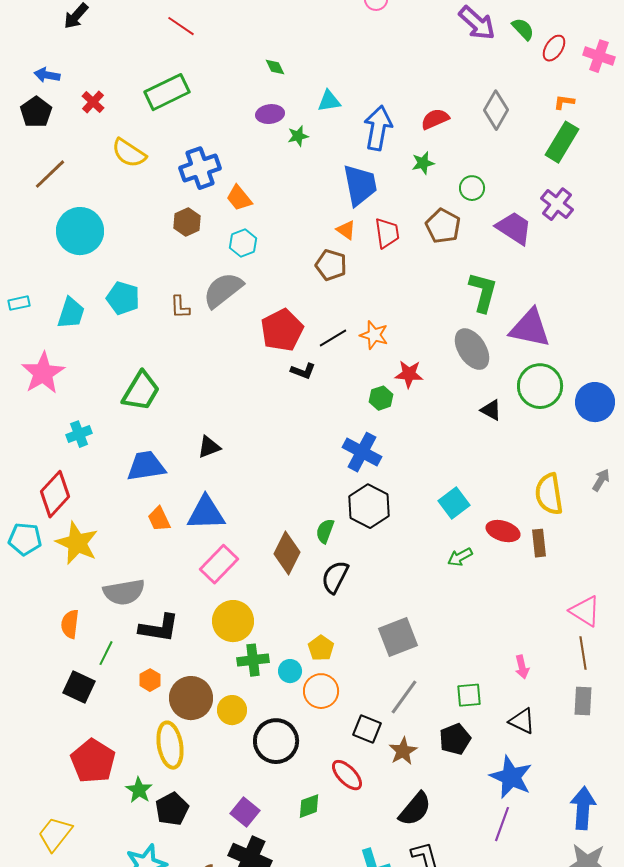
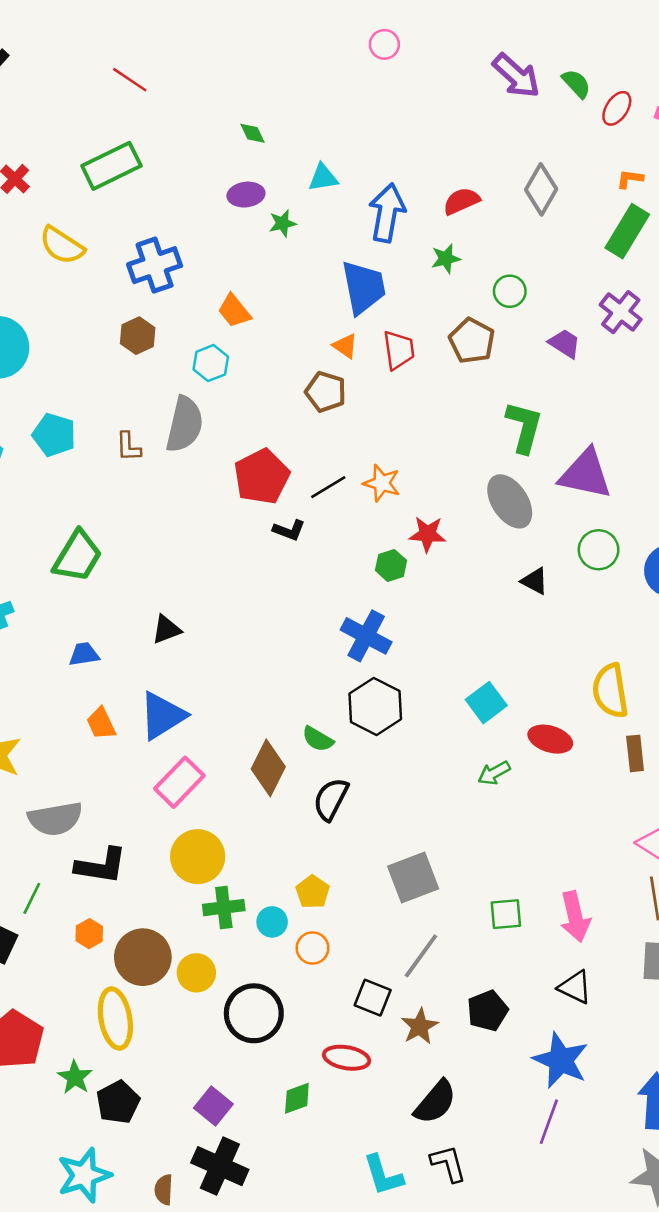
orange trapezoid: (239, 198) -> (234, 311), moved
purple trapezoid: (514, 228) -> (565, 343), size x0.7
gray semicircle: (223, 290) -> (185, 424), turned 141
green circle: (540, 386) -> (599, 550), size x0.7
blue trapezoid: (146, 466) -> (84, 654), size x0.6
blue triangle: (206, 513) -> (162, 716), turned -30
green semicircle: (325, 531) -> (318, 739), turned -80
brown rectangle: (539, 543) -> (635, 753), moved
pink arrow: (522, 667) -> (575, 917), size x1.6
orange circle: (321, 691) -> (313, 948), size x0.7
green square: (469, 695) -> (506, 914), moved
red ellipse: (347, 775) -> (347, 1058), turned -36

